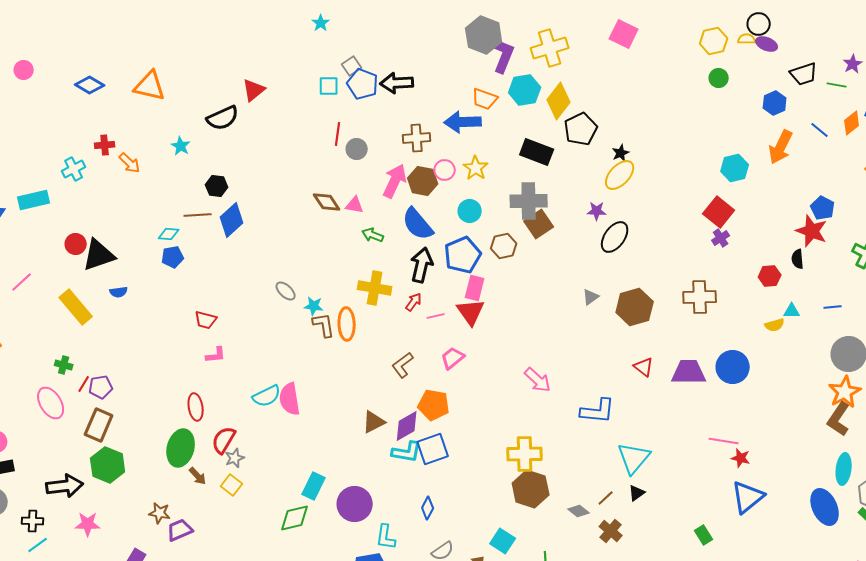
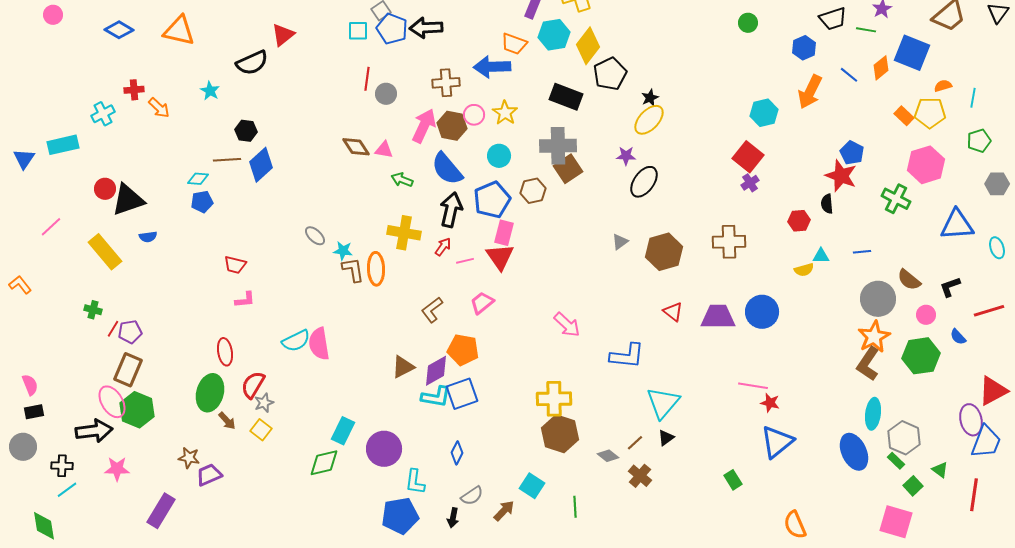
pink ellipse: (51, 403) -> (112, 402), moved

